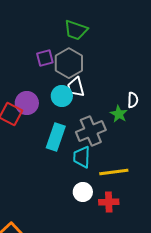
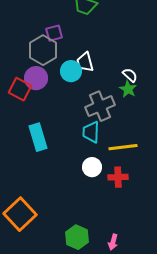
gray hexagon: (69, 63) -> (43, 50), moved
white semicircle: (133, 100) -> (130, 75), moved, turned -49
cyan rectangle: (56, 137) -> (38, 137), moved, turned -36

